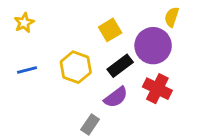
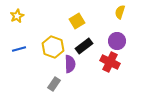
purple circle: (153, 46) -> (117, 41), moved, size x0.7
purple semicircle: (116, 97) -> (70, 64), moved, turned -54
gray rectangle: (90, 124) -> (54, 84), moved

